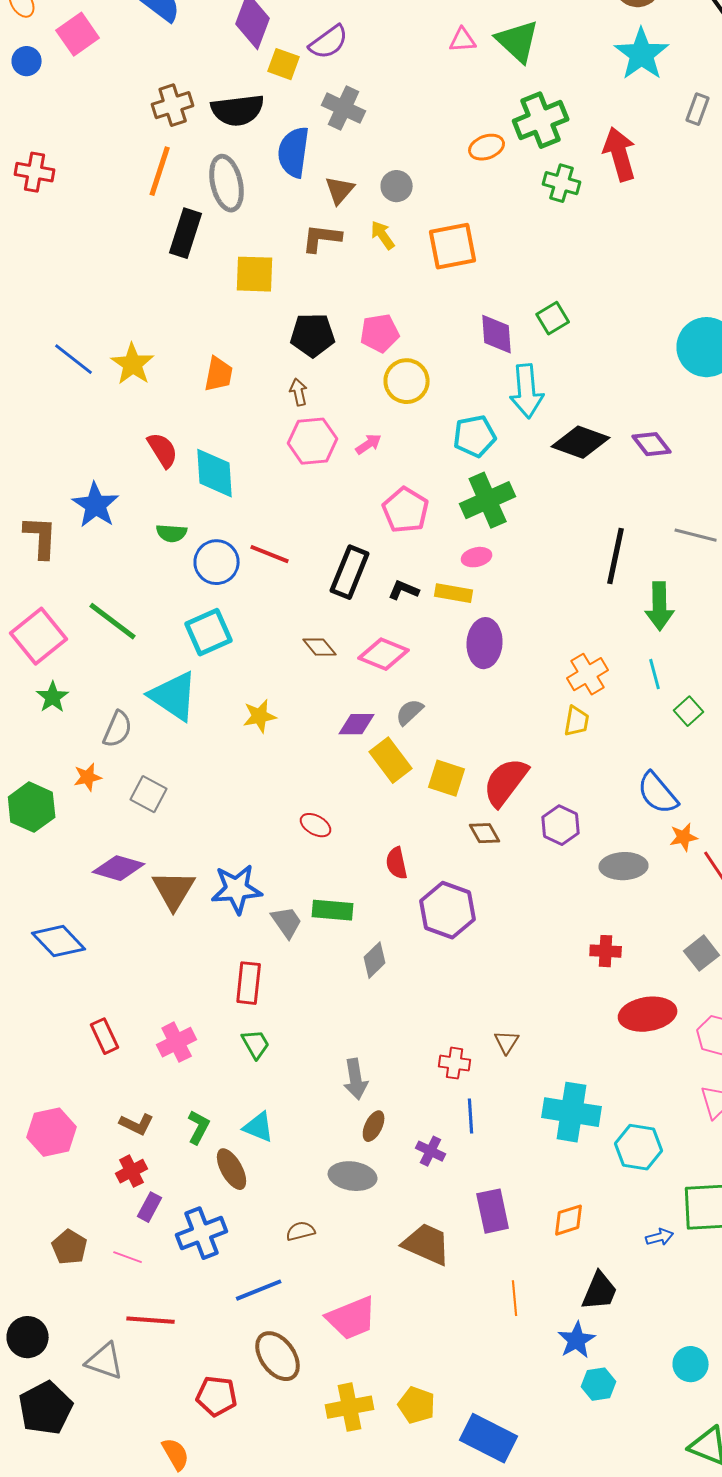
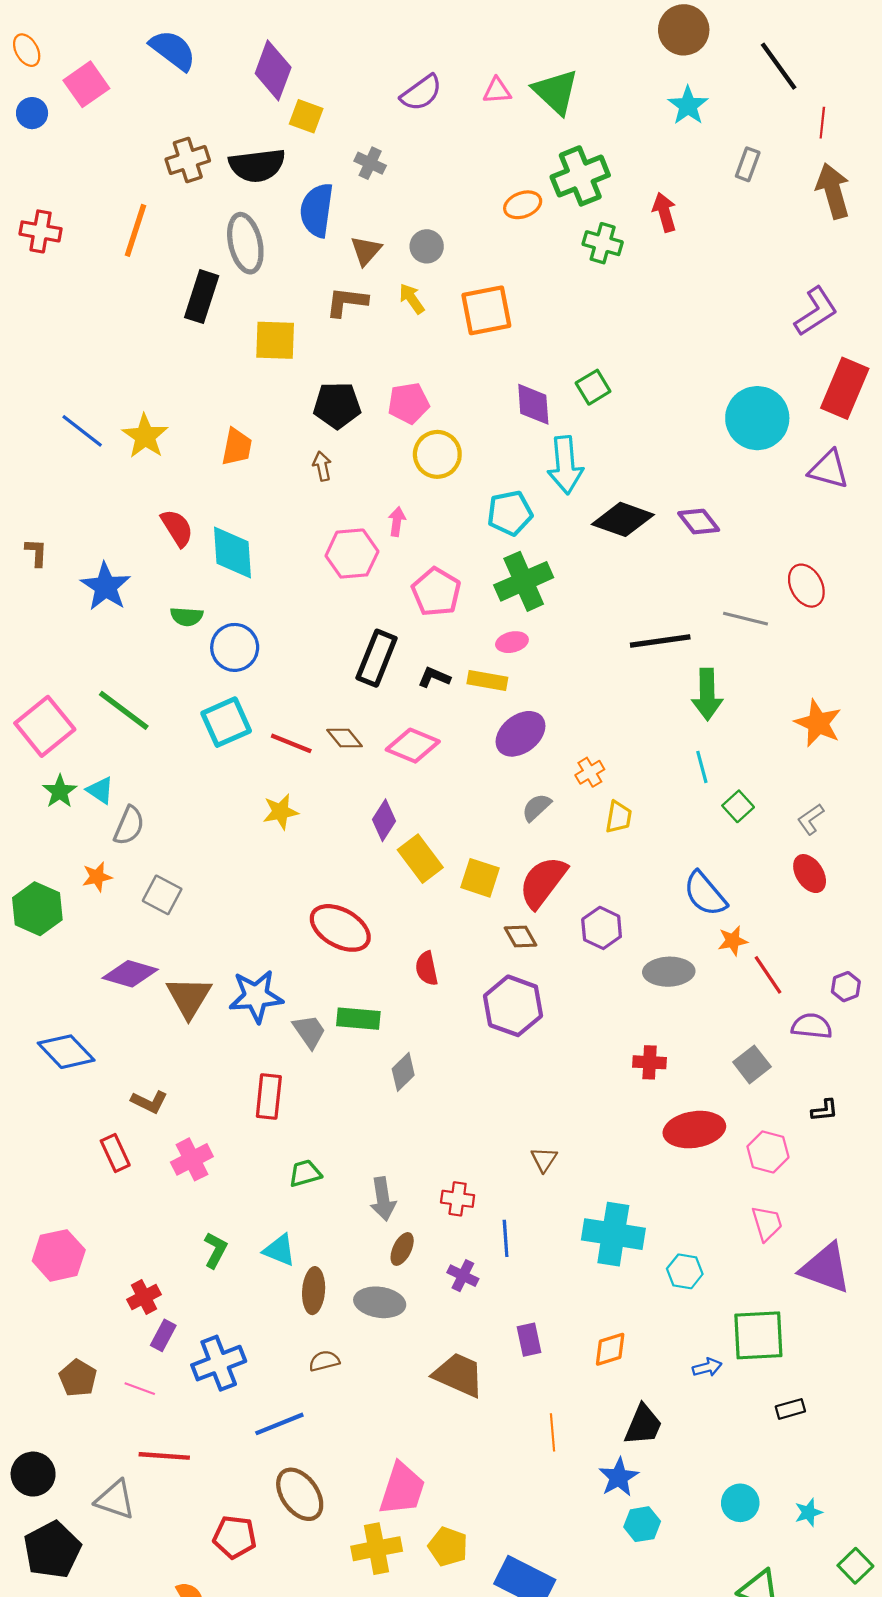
purple semicircle: (329, 42) -> (421, 93), moved
cyan star: (642, 54) -> (688, 106), size x0.7
gray cross: (344, 108) -> (370, 163), size x0.7
red arrow: (620, 154) -> (664, 212), size x0.7
orange line: (160, 171) -> (135, 230), moved
pink hexagon: (313, 441) -> (352, 554), moved
pink arrow: (369, 444) -> (397, 522), turned -48
brown L-shape: (41, 537) -> (36, 552), moved, size x0.6
red line: (270, 554) -> (291, 743), moved
black line: (616, 556) -> (660, 641), turned 70
purple ellipse: (485, 643) -> (521, 734), turned 48
orange cross: (588, 674) -> (590, 772), moved, size x0.7
cyan triangle: (174, 696) -> (100, 790), moved, size x0.5
gray semicircle: (410, 712) -> (537, 807), moved
purple diamond: (357, 724) -> (384, 820), turned -57
red ellipse: (316, 825) -> (340, 928), size x1.8
purple hexagon: (448, 910) -> (513, 1006), moved
green trapezoid: (256, 1044) -> (305, 1173), moved, turned -76
red cross: (455, 1063) -> (458, 1199), moved
brown L-shape: (137, 1124) -> (149, 1102), moved
cyan hexagon: (639, 1147) -> (685, 1271), size x0.7
brown ellipse: (232, 1169) -> (314, 1291), moved, turned 33
purple rectangle: (493, 1211) -> (529, 1340), size x0.7
pink trapezoid: (352, 1318) -> (402, 1489), moved, turned -50

